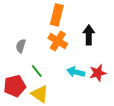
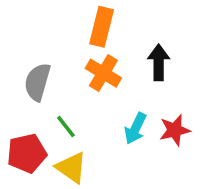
gray semicircle: (21, 46) -> (37, 82), size x1.5
cyan arrow: (76, 72) -> (135, 128), turned -78

